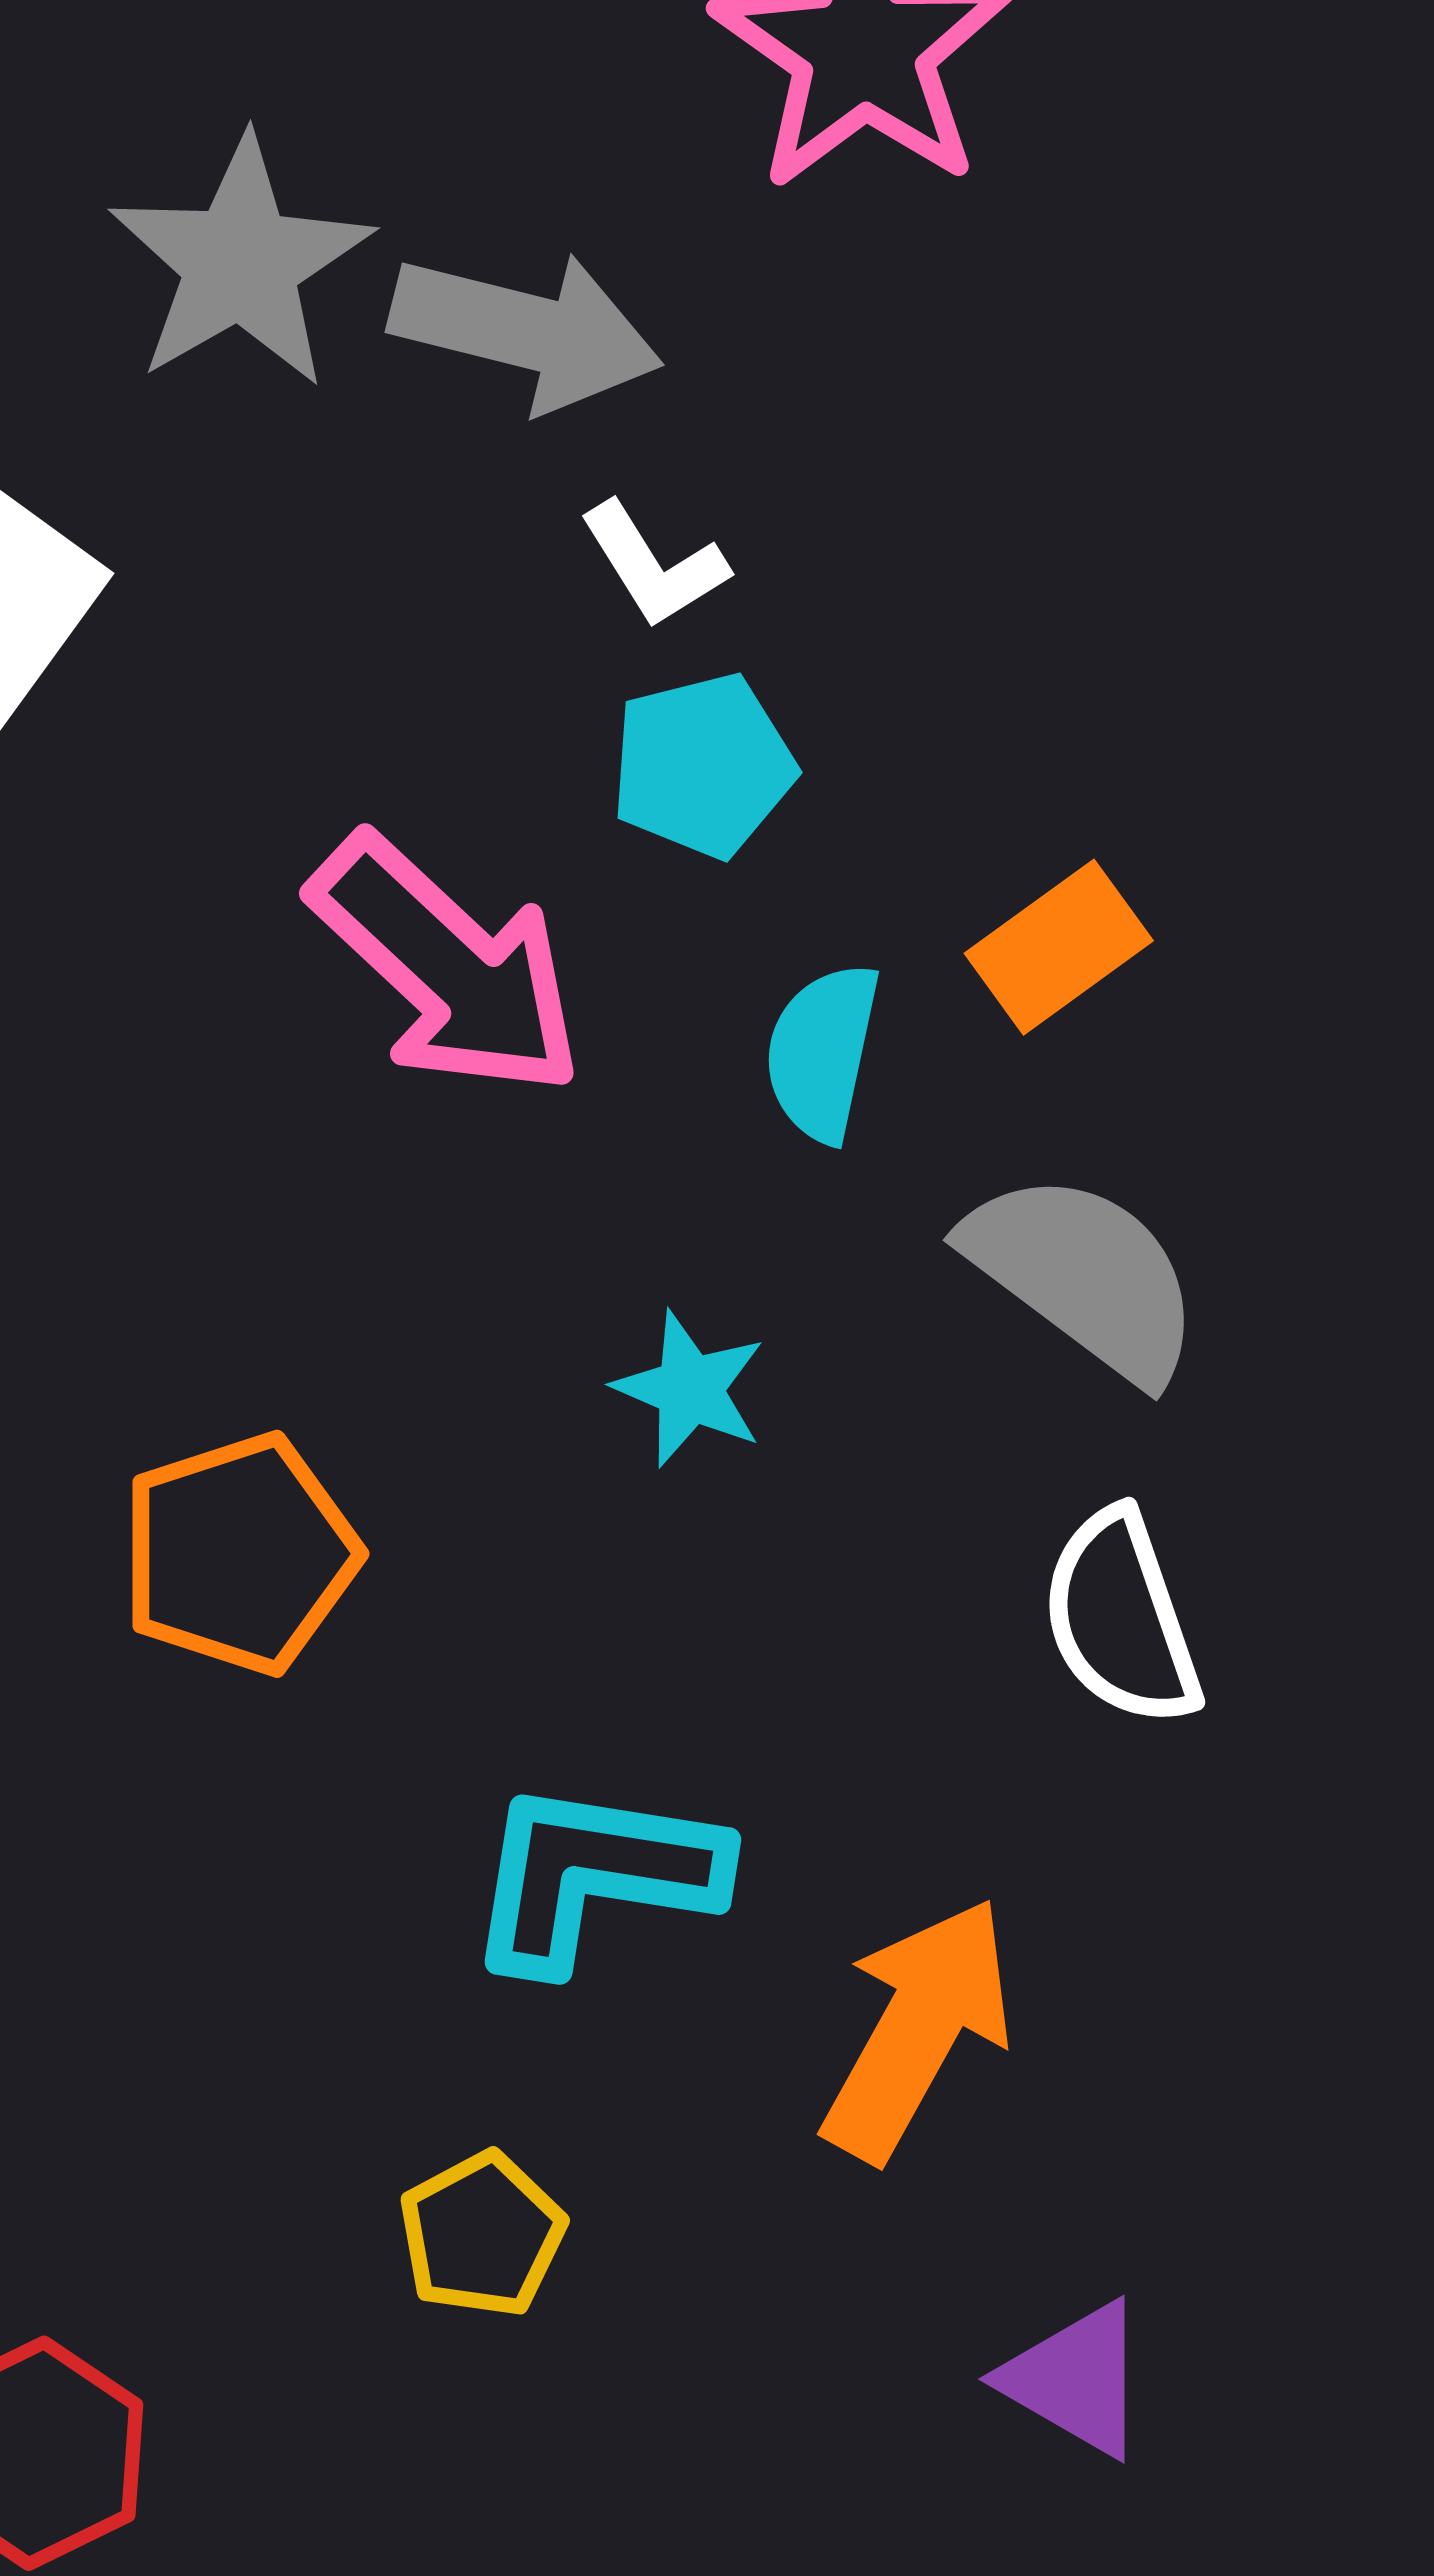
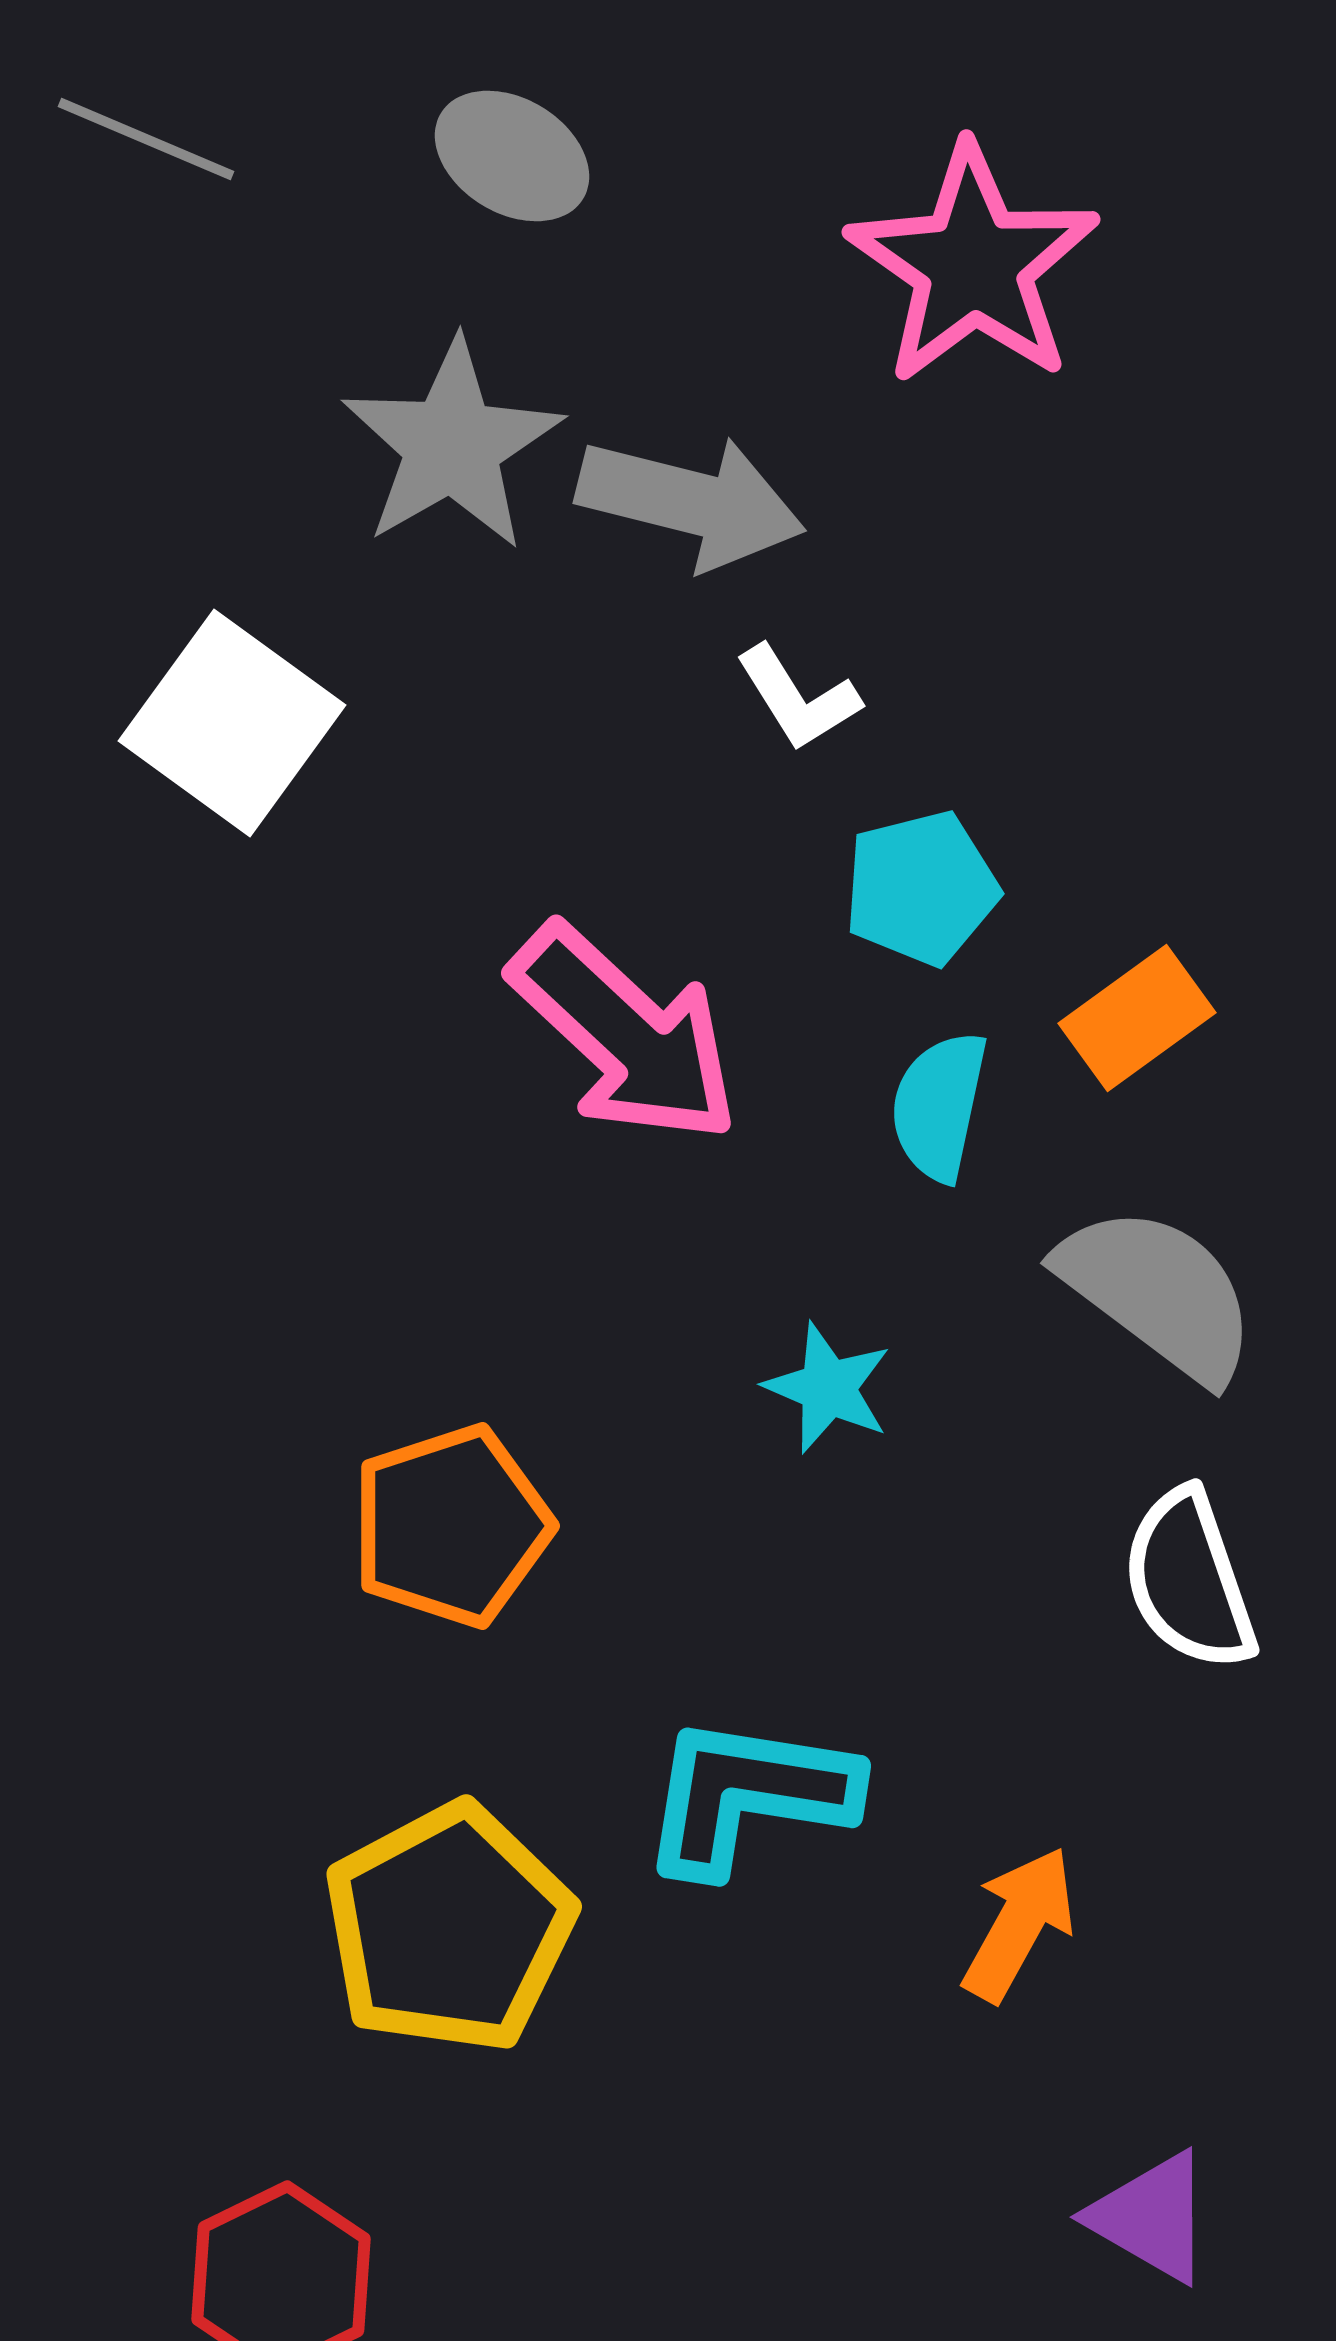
cyan pentagon: (703, 766) -> (921, 888), moved
orange arrow: (918, 2029) -> (1019, 1924), size x0.7
yellow pentagon: (482, 2235) -> (449, 1928), moved, size x1.8

